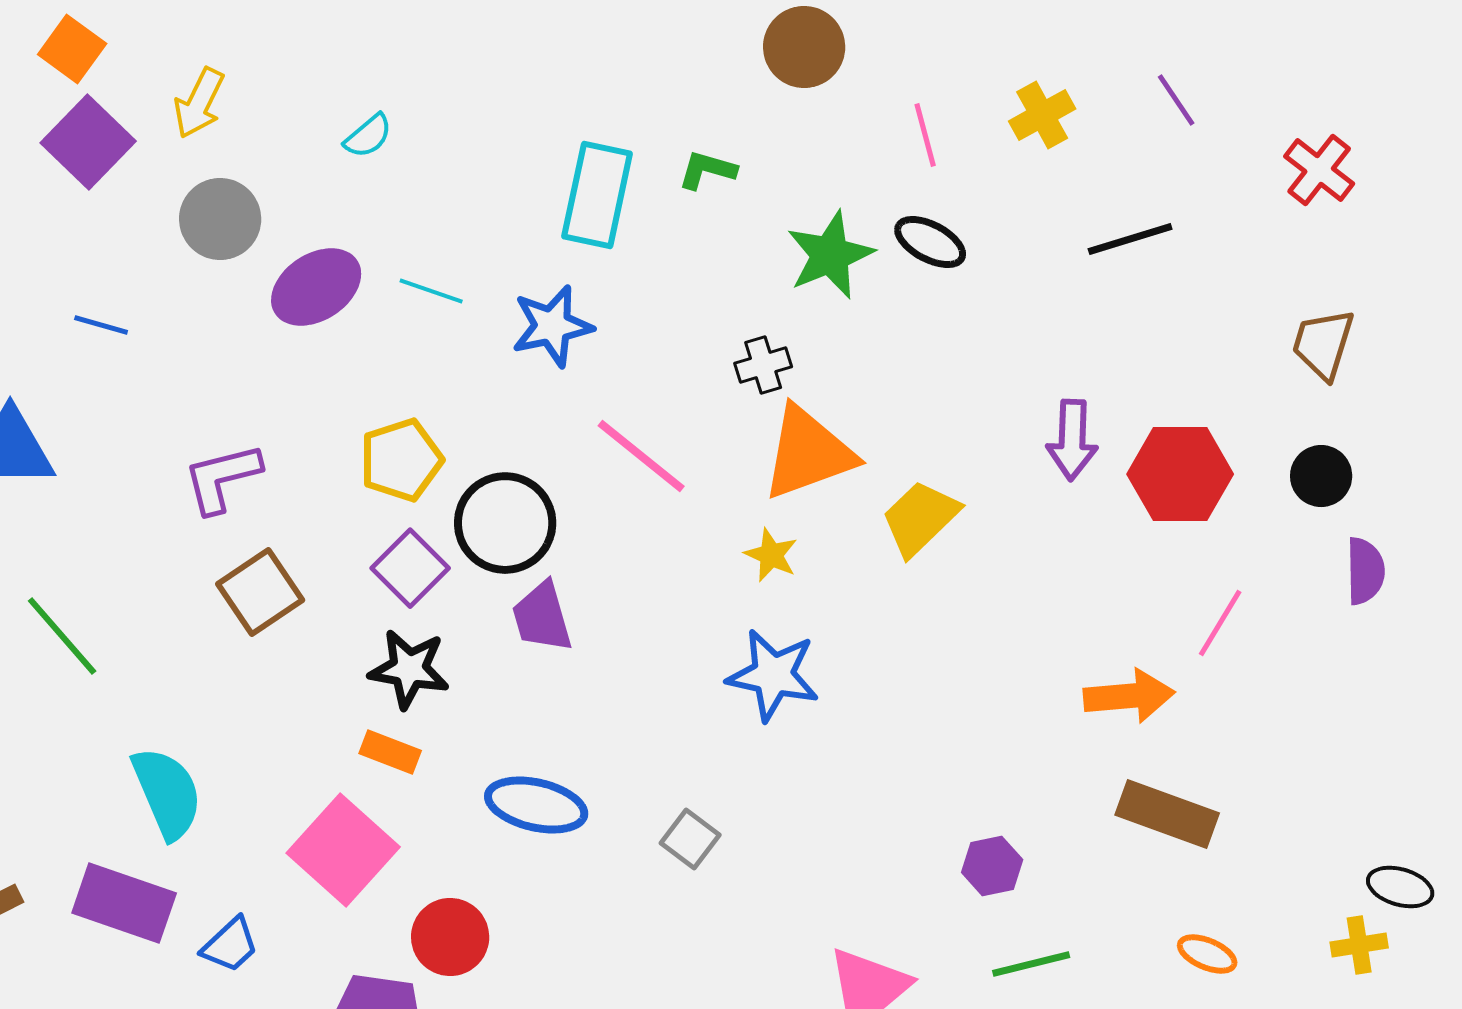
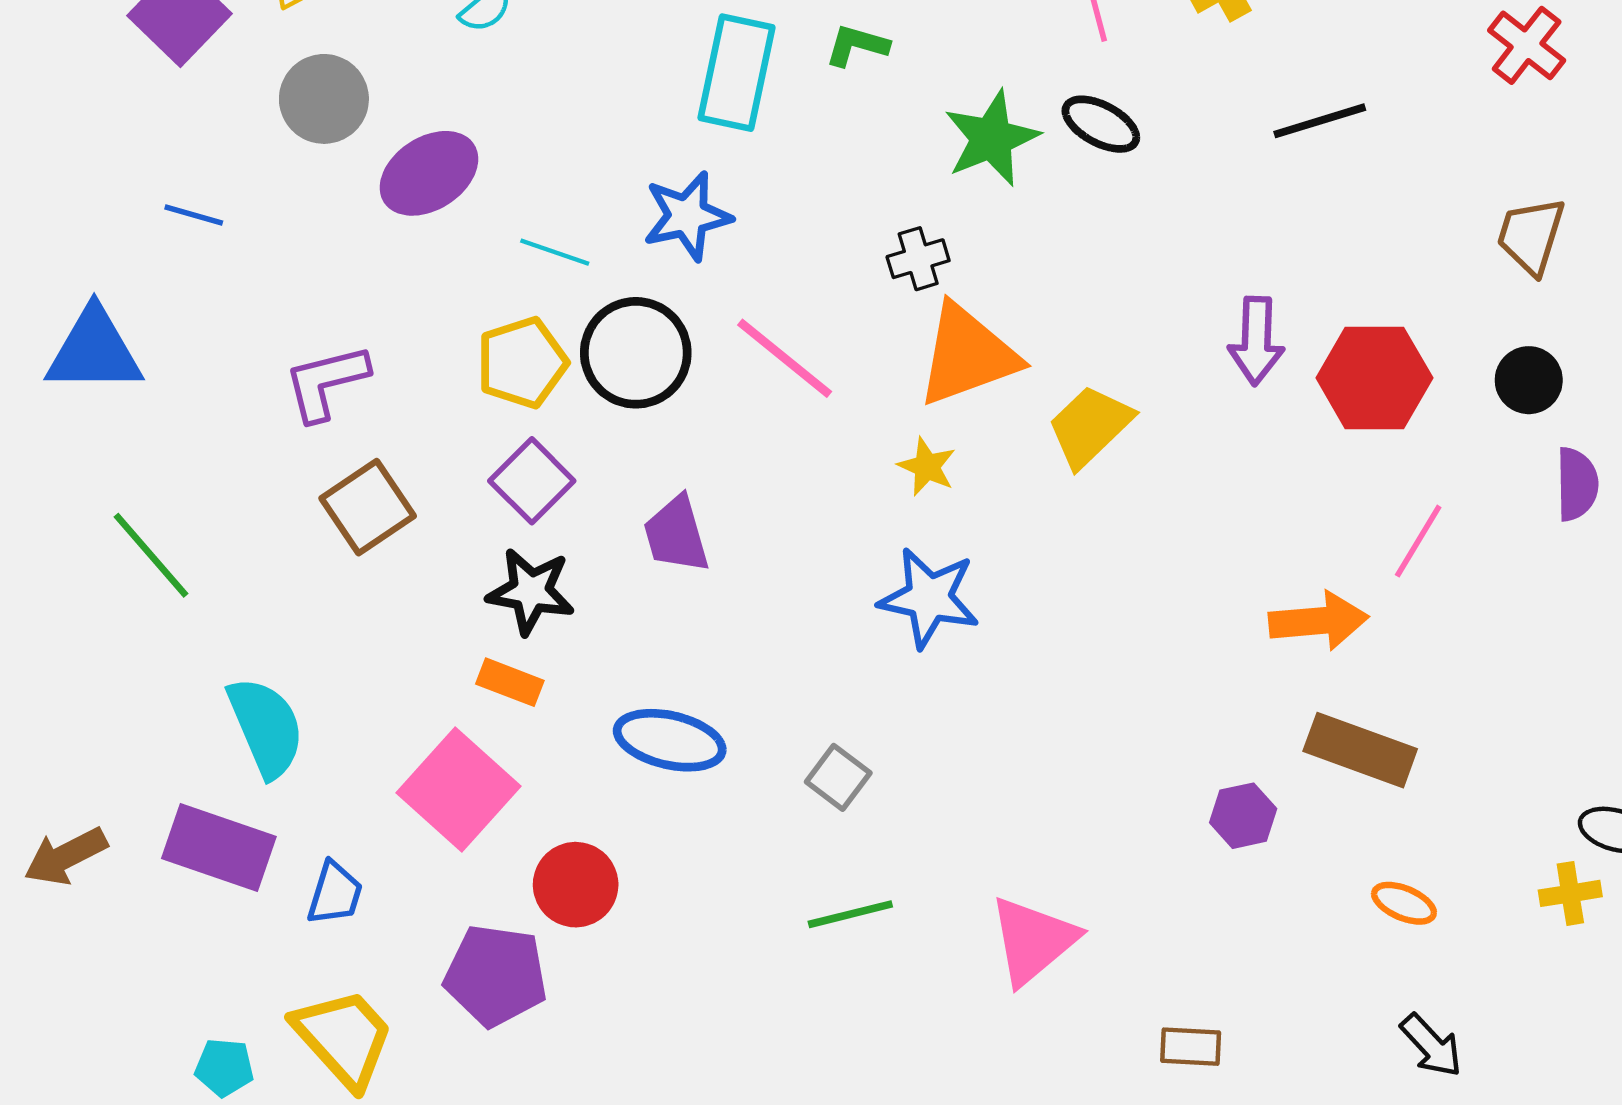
cyan line: (431, 291) -> (555, 252), moved
black circle: (505, 523) -> (636, 353), moved
purple hexagon: (992, 866) -> (1243, 816), moved
blue trapezoid: (230, 945) -> (335, 893), turned -30
green line: (1031, 964) -> (850, 914), moved

